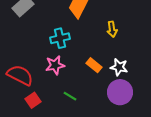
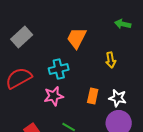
orange rectangle: (94, 65) -> (93, 96), turned 63
red semicircle: (20, 75) -> (19, 78), moved, turned -56

